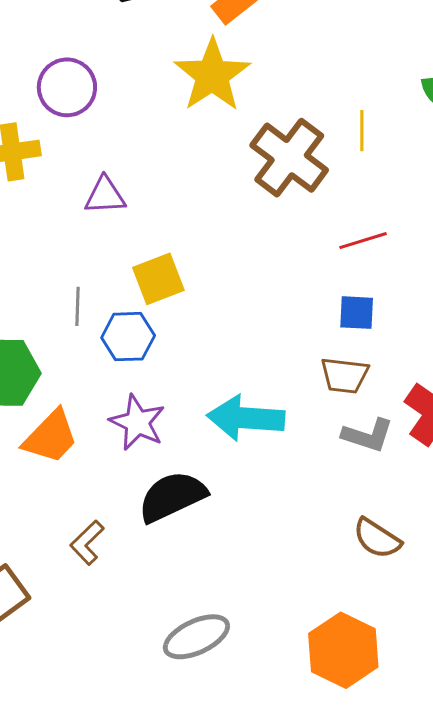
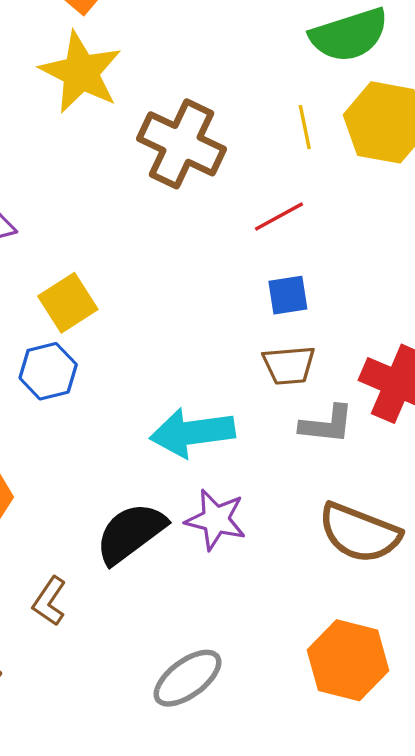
yellow line: (362, 131) -> (305, 127), moved
purple star: (137, 422) -> (216, 520), moved
brown semicircle: (377, 538) -> (360, 533), size x1.5

